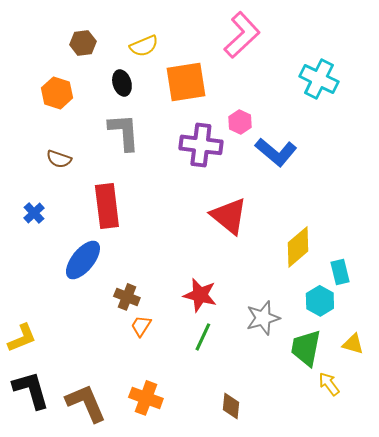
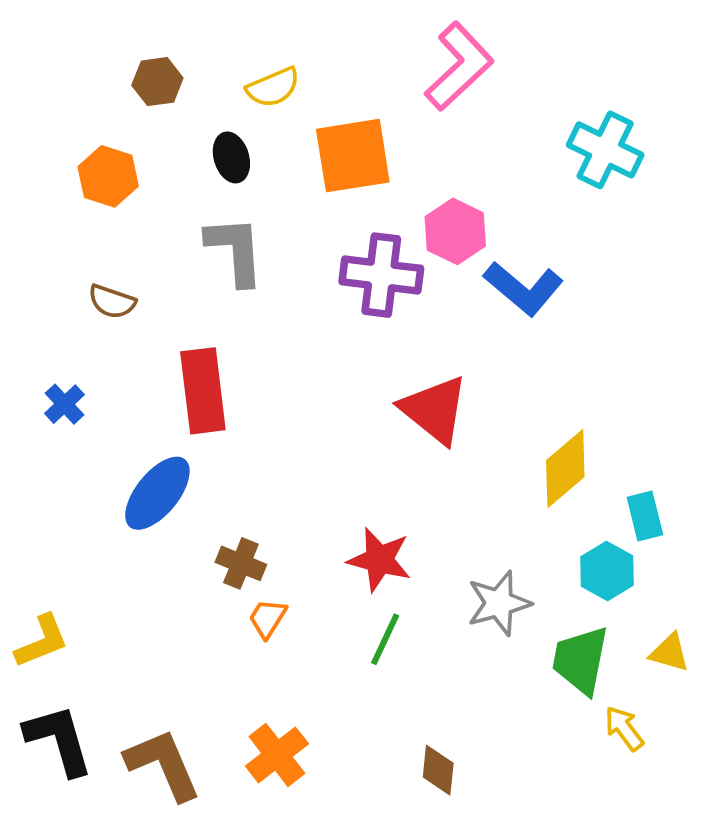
pink hexagon: (240, 122) -> (455, 231), size x1.4
orange cross: (146, 398) -> (277, 755), turned 32

